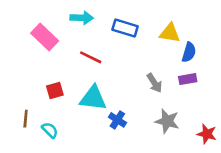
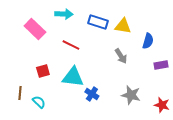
yellow triangle: (170, 33) -> (123, 26), moved
purple rectangle: (188, 79) -> (161, 65), moved
gray arrow: (154, 83) -> (121, 56), moved

